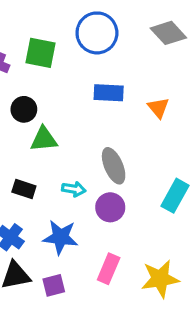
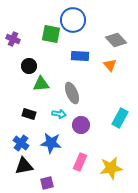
gray diamond: (168, 33) -> (116, 40), moved
green square: (40, 53) -> (51, 34), moved
gray ellipse: (114, 166) -> (72, 93), moved
purple square: (54, 285) -> (47, 183), moved

